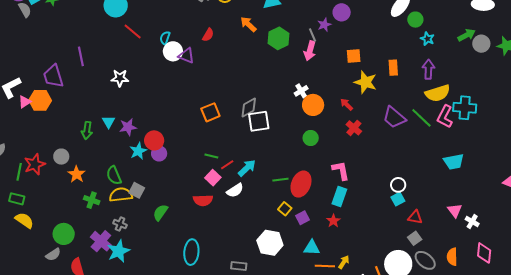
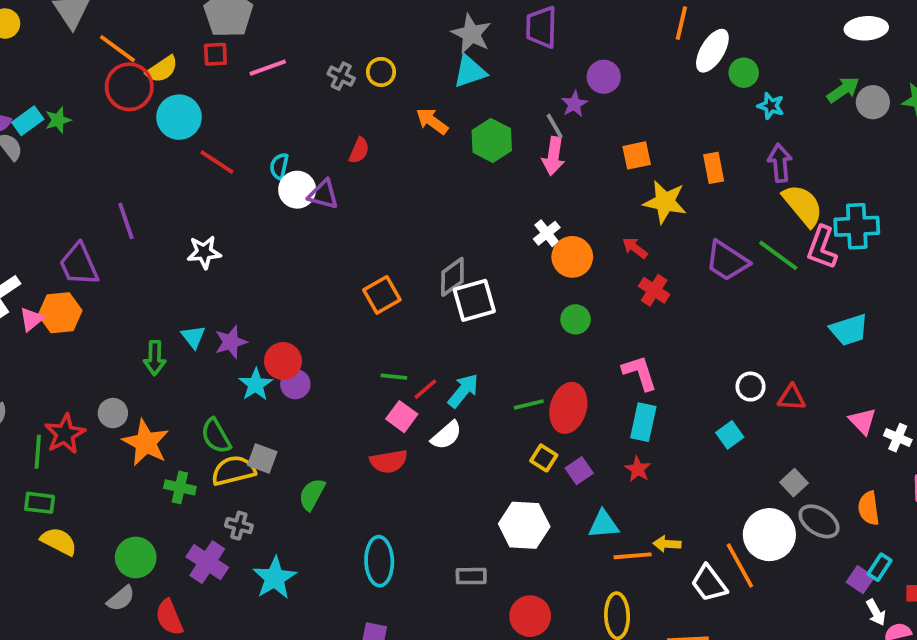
yellow semicircle: (438, 93) -> (803, 205), turned -105
orange star: (77, 174) -> (146, 443), size x1.4
cyan square: (398, 199) -> (730, 435), moved
red triangle: (415, 217) -> (792, 398), moved
cyan star: (119, 251) -> (275, 578), moved
yellow arrow: (344, 262) -> (667, 544), turned -112

